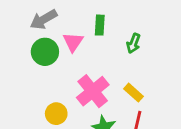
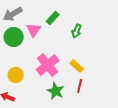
green rectangle: (100, 25) -> (53, 18), turned 40
yellow circle: (56, 114) -> (16, 75), moved

